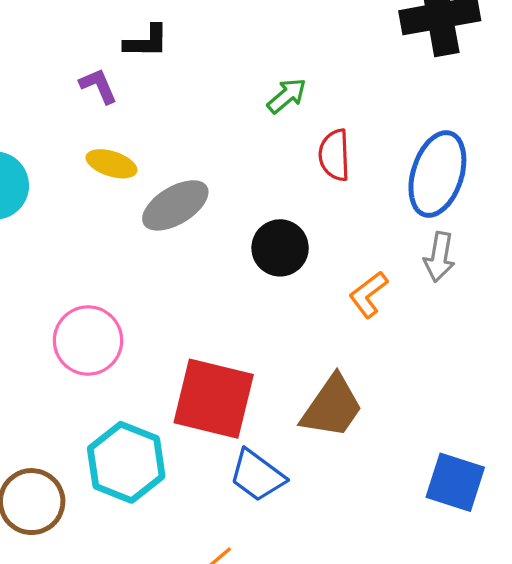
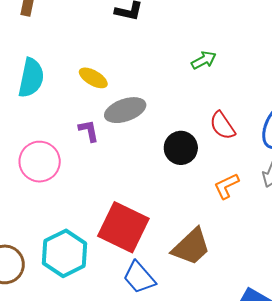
purple L-shape: (98, 86) -> (89, 131), moved
red semicircle: (334, 155) -> (222, 126), moved, turned -44
pink circle: (88, 340) -> (40, 162), moved

